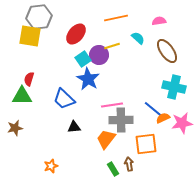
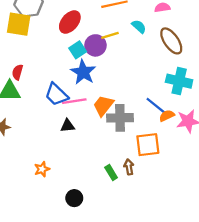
pink line: (112, 105) -> (74, 101), moved
orange trapezoid: (106, 139) -> (103, 106), moved

